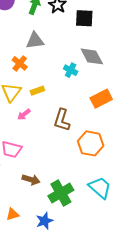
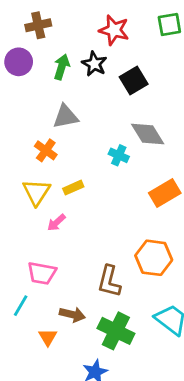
black square: (84, 18) -> (134, 80), turned -30
brown L-shape: (62, 120) -> (109, 281), moved
green cross: (61, 193) -> (116, 331), turned -30
orange triangle: (13, 214) -> (48, 337), moved, turned -40

